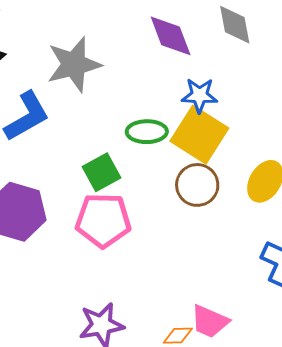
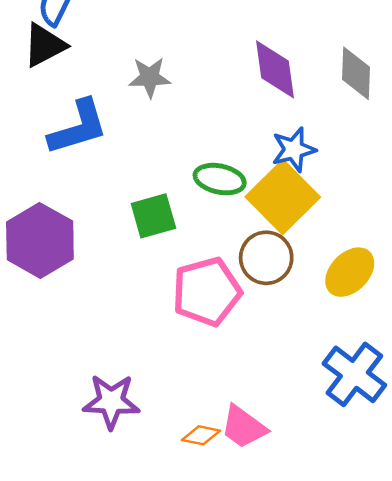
gray star: (74, 64) -> (150, 77), size x0.6
blue star: (199, 95) -> (294, 150), turned -30
pink pentagon: (103, 220) -> (207, 292), moved, turned -30

